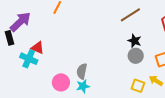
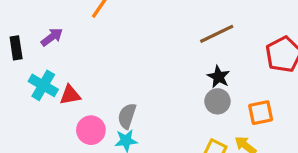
purple arrow: (20, 22) -> (52, 37), moved, size x0.6
red triangle: (38, 48) -> (70, 95), moved, turned -40

